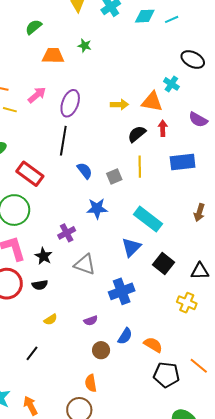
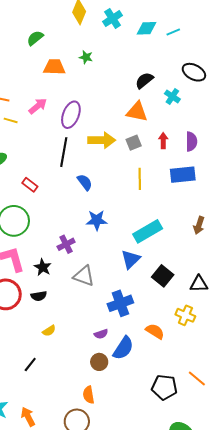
orange triangle: (152, 102) -> (137, 112), moved
yellow arrow: (119, 105) -> (102, 140), moved, size x1.5
purple semicircle: (198, 120) -> (191, 142), moved, turned -120
black semicircle: (137, 134) -> (144, 80), moved
red rectangle: (30, 174) -> (30, 185), size x0.6
gray square: (114, 176) -> (134, 143), moved
cyan rectangle: (148, 219) -> (148, 231), turned -68
purple semicircle: (91, 321) -> (101, 334), moved
blue semicircle: (125, 336) -> (123, 348), size x1.4
orange semicircle: (153, 345) -> (155, 331), moved

